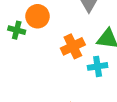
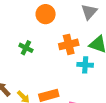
green cross: (17, 30) -> (26, 48), moved

